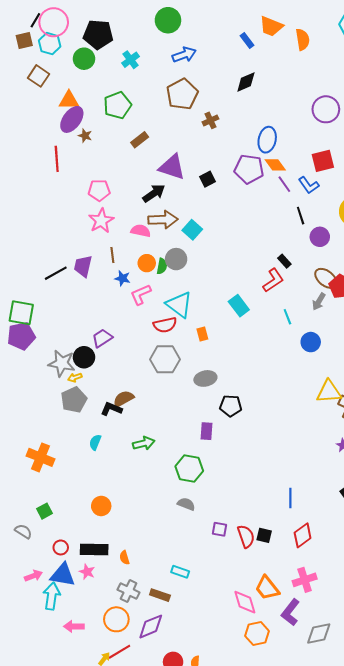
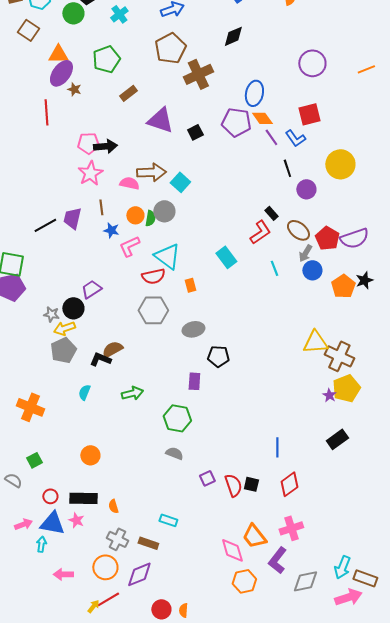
brown cross: (210, 120) -> (198, 74), size x1.8
black arrow: (154, 193) -> (105, 146), moved, turned 30
brown ellipse: (326, 278) -> (298, 230), moved
blue circle: (311, 342) -> (312, 270), moved
gray star: (62, 363) -> (51, 314), size x0.6
yellow arrow: (75, 377) -> (64, 328), size x1.5
purple square: (220, 529) -> (207, 478), turned -35
cyan arrow: (52, 596) -> (41, 544), size x0.6

